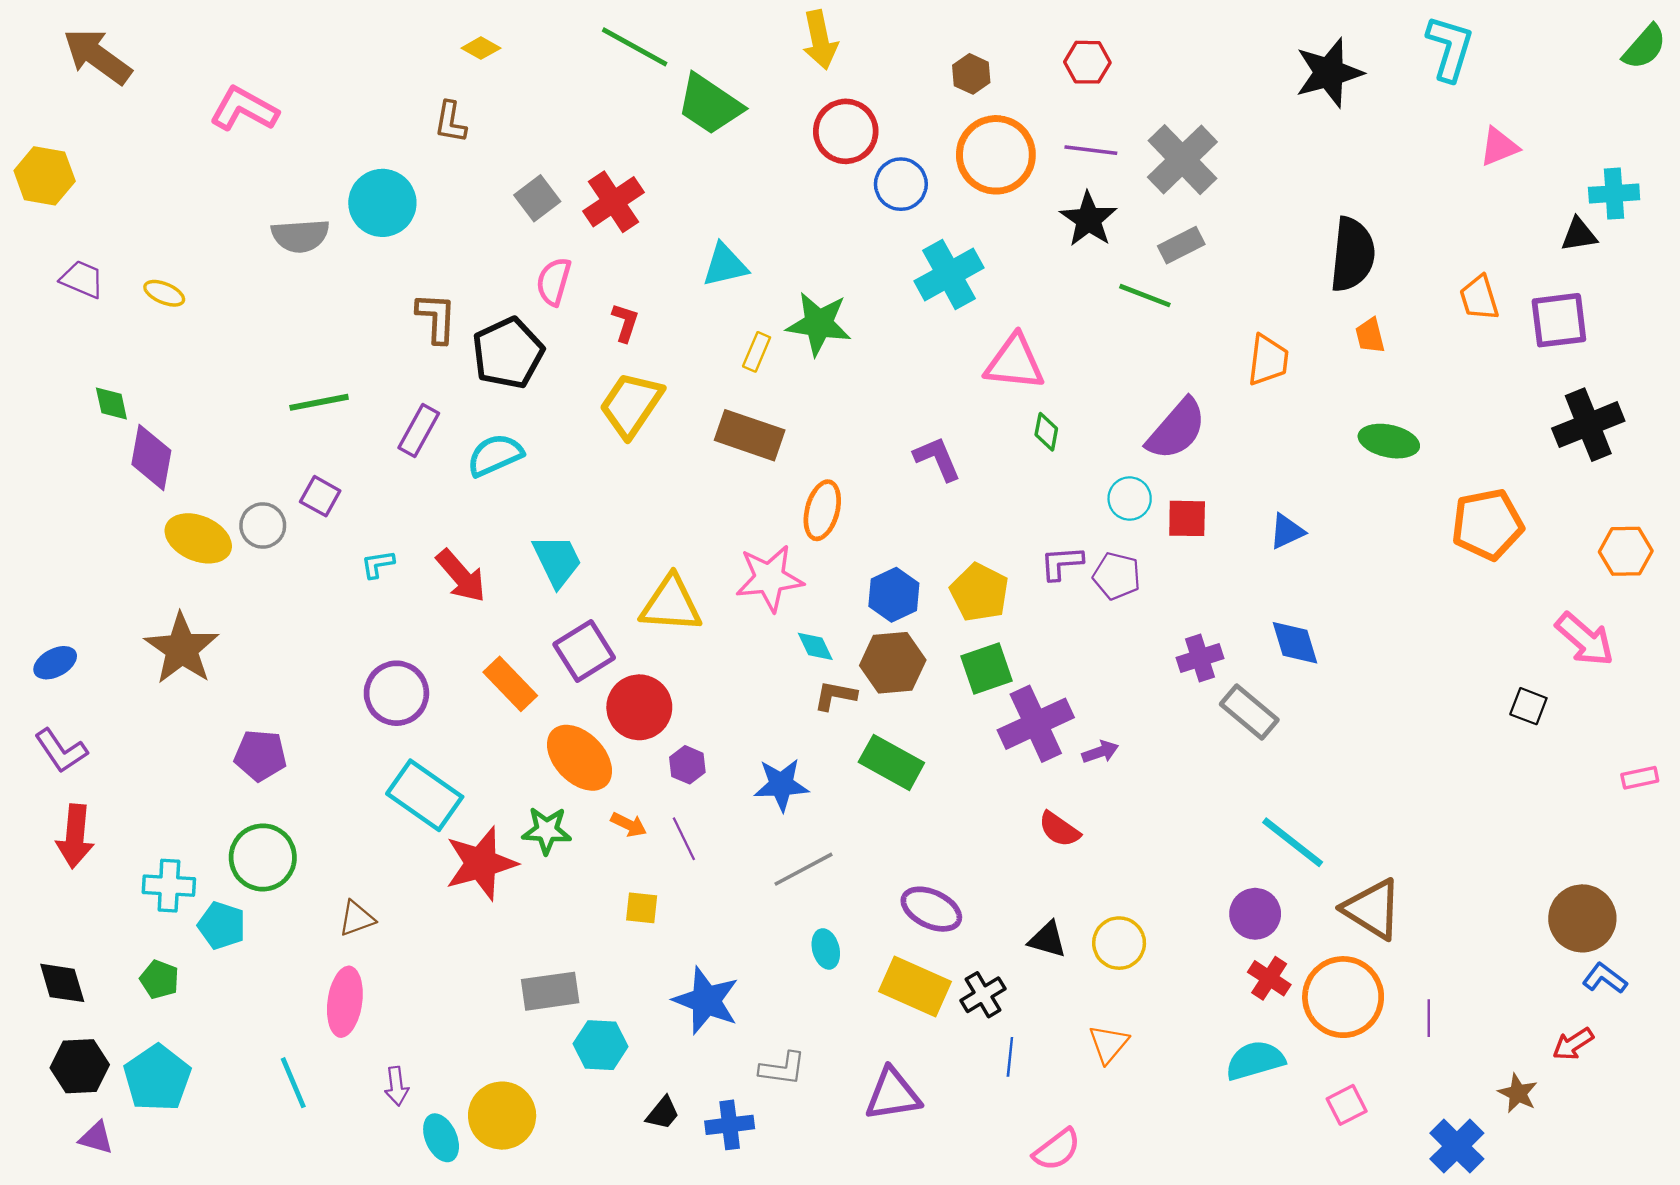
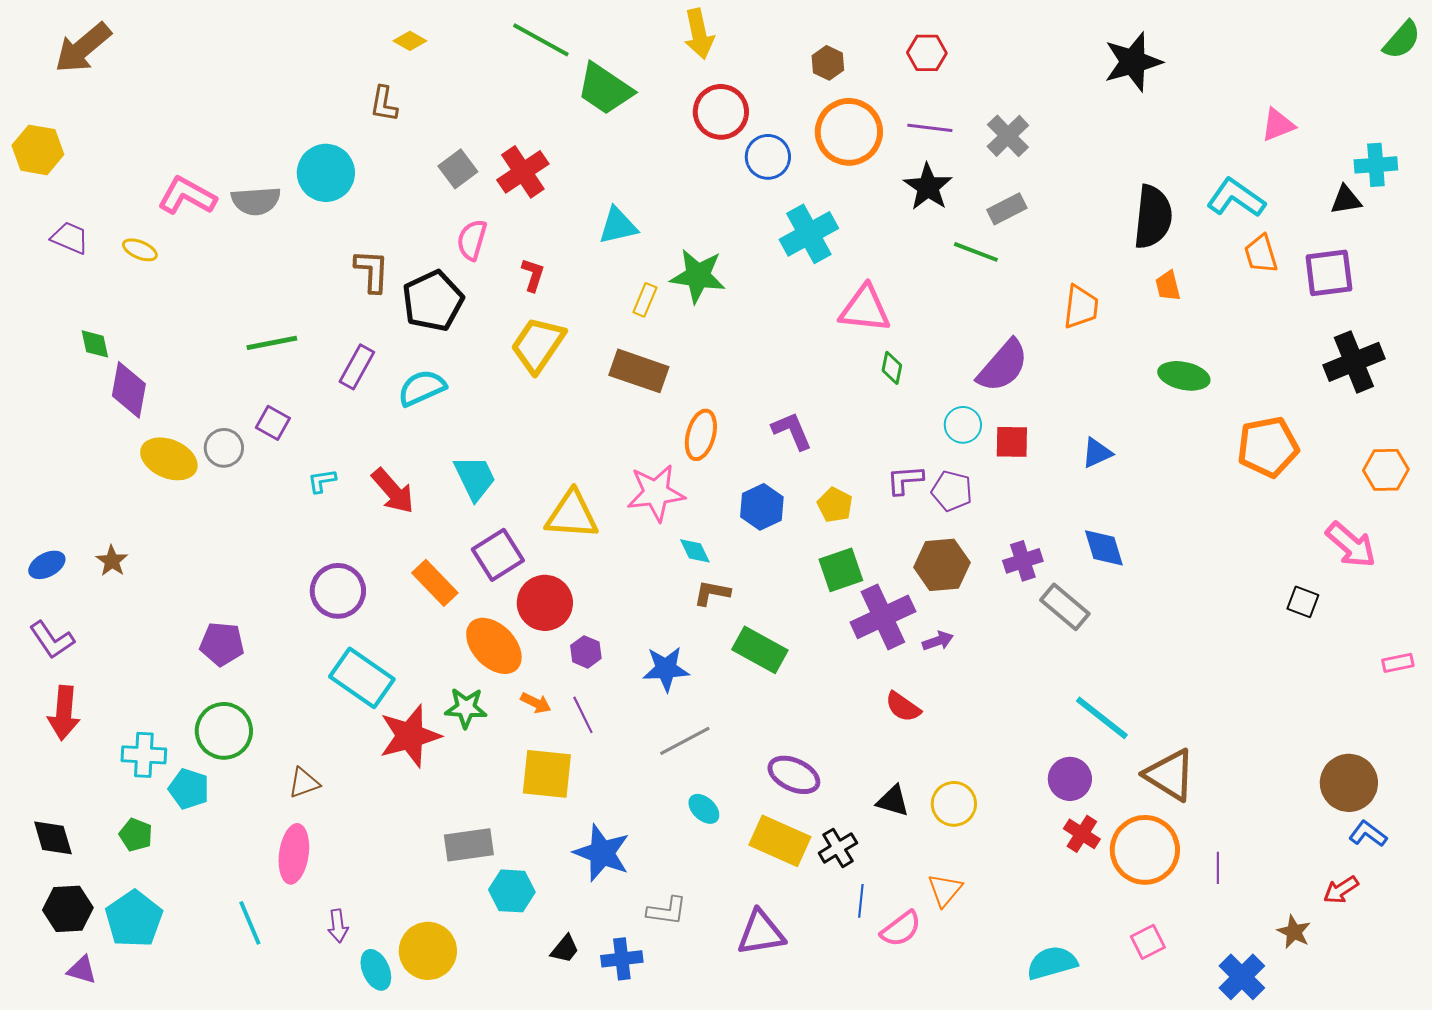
cyan L-shape: (1450, 48) -> (1236, 198), moved, turned -72
brown arrow: (97, 56) -> (83, 48), turned -76
pink L-shape: (244, 109) -> (187, 196), moved
gray cross: (1182, 160) -> (1008, 136), size x0.7
purple L-shape: (937, 459) -> (792, 431), moved
yellow pentagon: (979, 592) -> (835, 505), size x0.7
brown star: (182, 649) -> (112, 561), moved, size x0.5
brown hexagon: (893, 663) -> (942, 565), moved
yellow square: (642, 908) -> (547, 774), size x1.8
cyan ellipse: (826, 949) -> (704, 809), turned -32
cyan semicircle: (1255, 1060) -> (1052, 963), moved
pink semicircle: (1057, 1150) -> (901, 929), moved

